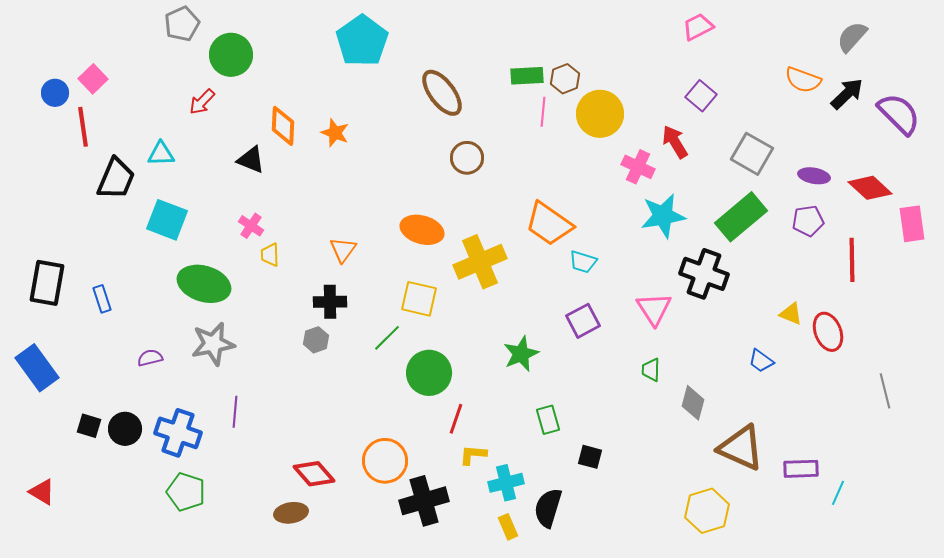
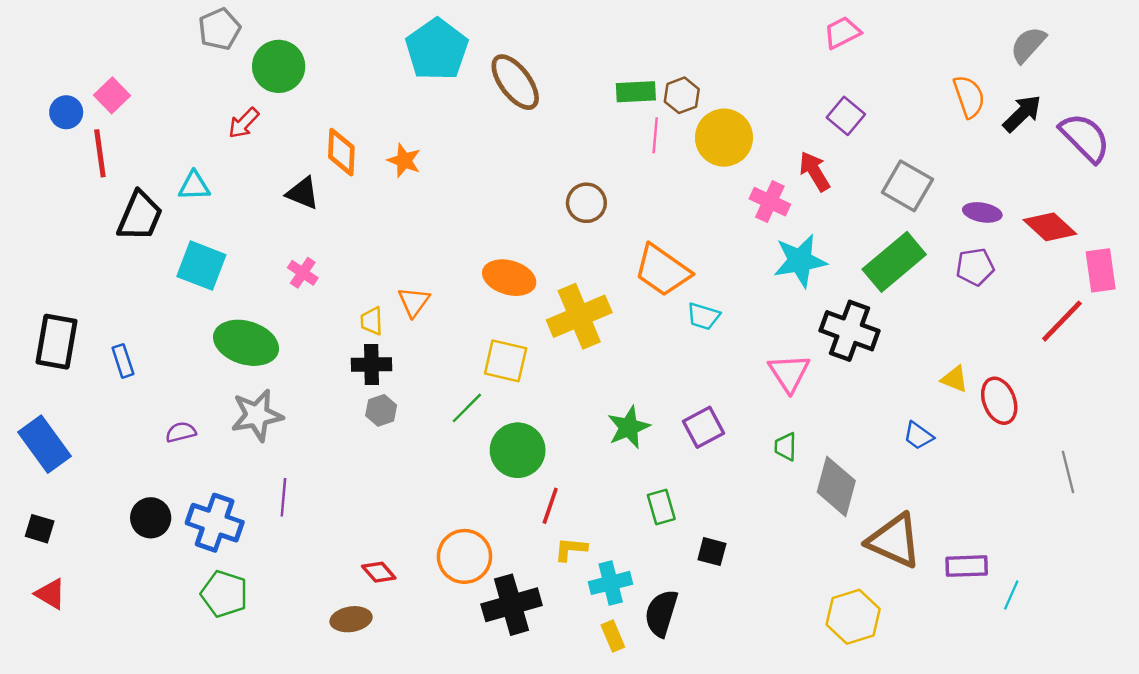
orange semicircle: (803, 80) -> (969, 97), turned -129
brown ellipse: (442, 93) -> (515, 82), moved
brown circle: (467, 158) -> (586, 203), moved
yellow trapezoid: (270, 255) -> (372, 321), moved
red line: (852, 260) -> (1062, 321), moved, turned 45
black cross: (330, 302) -> (372, 365), moved
purple square: (583, 321) -> (703, 427), moved
gray diamond: (693, 403) -> (836, 486), size x1.4
black square: (89, 426) -> (40, 529), moved
red diamond: (314, 474) -> (379, 572), size x0.7

